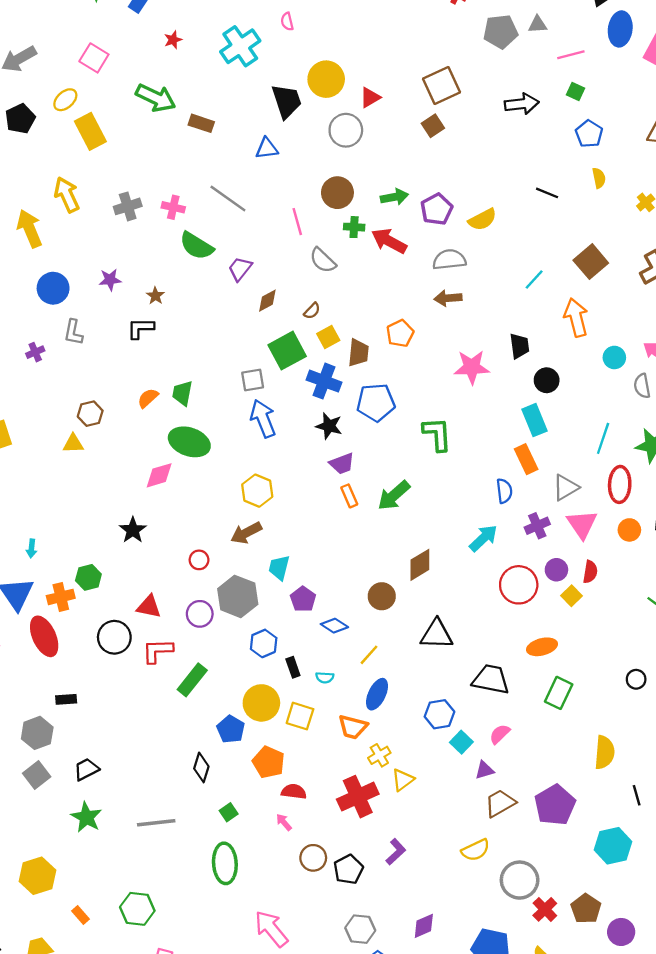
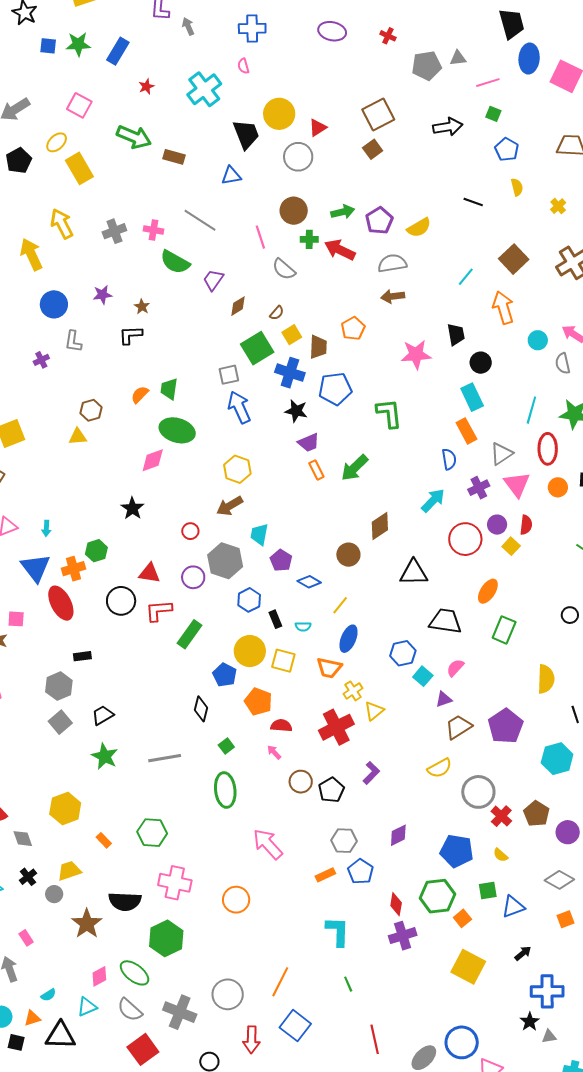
black triangle: (437, 634) -> (414, 573), moved
orange ellipse: (542, 647) -> (488, 591), turned -40

